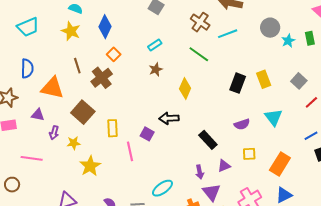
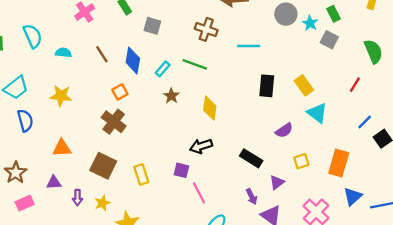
blue diamond: (105, 27) -> (133, 60), moved
yellow star: (71, 31) -> (61, 96), moved
cyan line: (228, 34) -> (249, 46), moved, turned 36
orange square: (114, 54) -> (120, 92), turned 32
green line: (199, 54) -> (195, 64), moved
brown line: (77, 66) -> (102, 54), moved
blue semicircle: (27, 68) -> (25, 120), moved
yellow rectangle: (264, 79) -> (304, 85), moved
gray square: (299, 81) -> (329, 40), moved
orange triangle: (52, 88) -> (62, 148), size x0.7
pink line: (130, 151) -> (199, 193), moved

